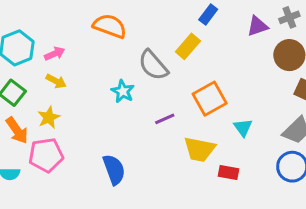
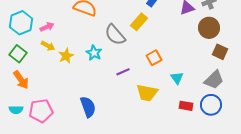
orange square: (210, 99) -> (154, 58), size x0.7
yellow star: (49, 117) -> (66, 56), moved
pink pentagon: (46, 155) -> (41, 111), moved
red rectangle: (228, 172) -> (186, 106), moved

